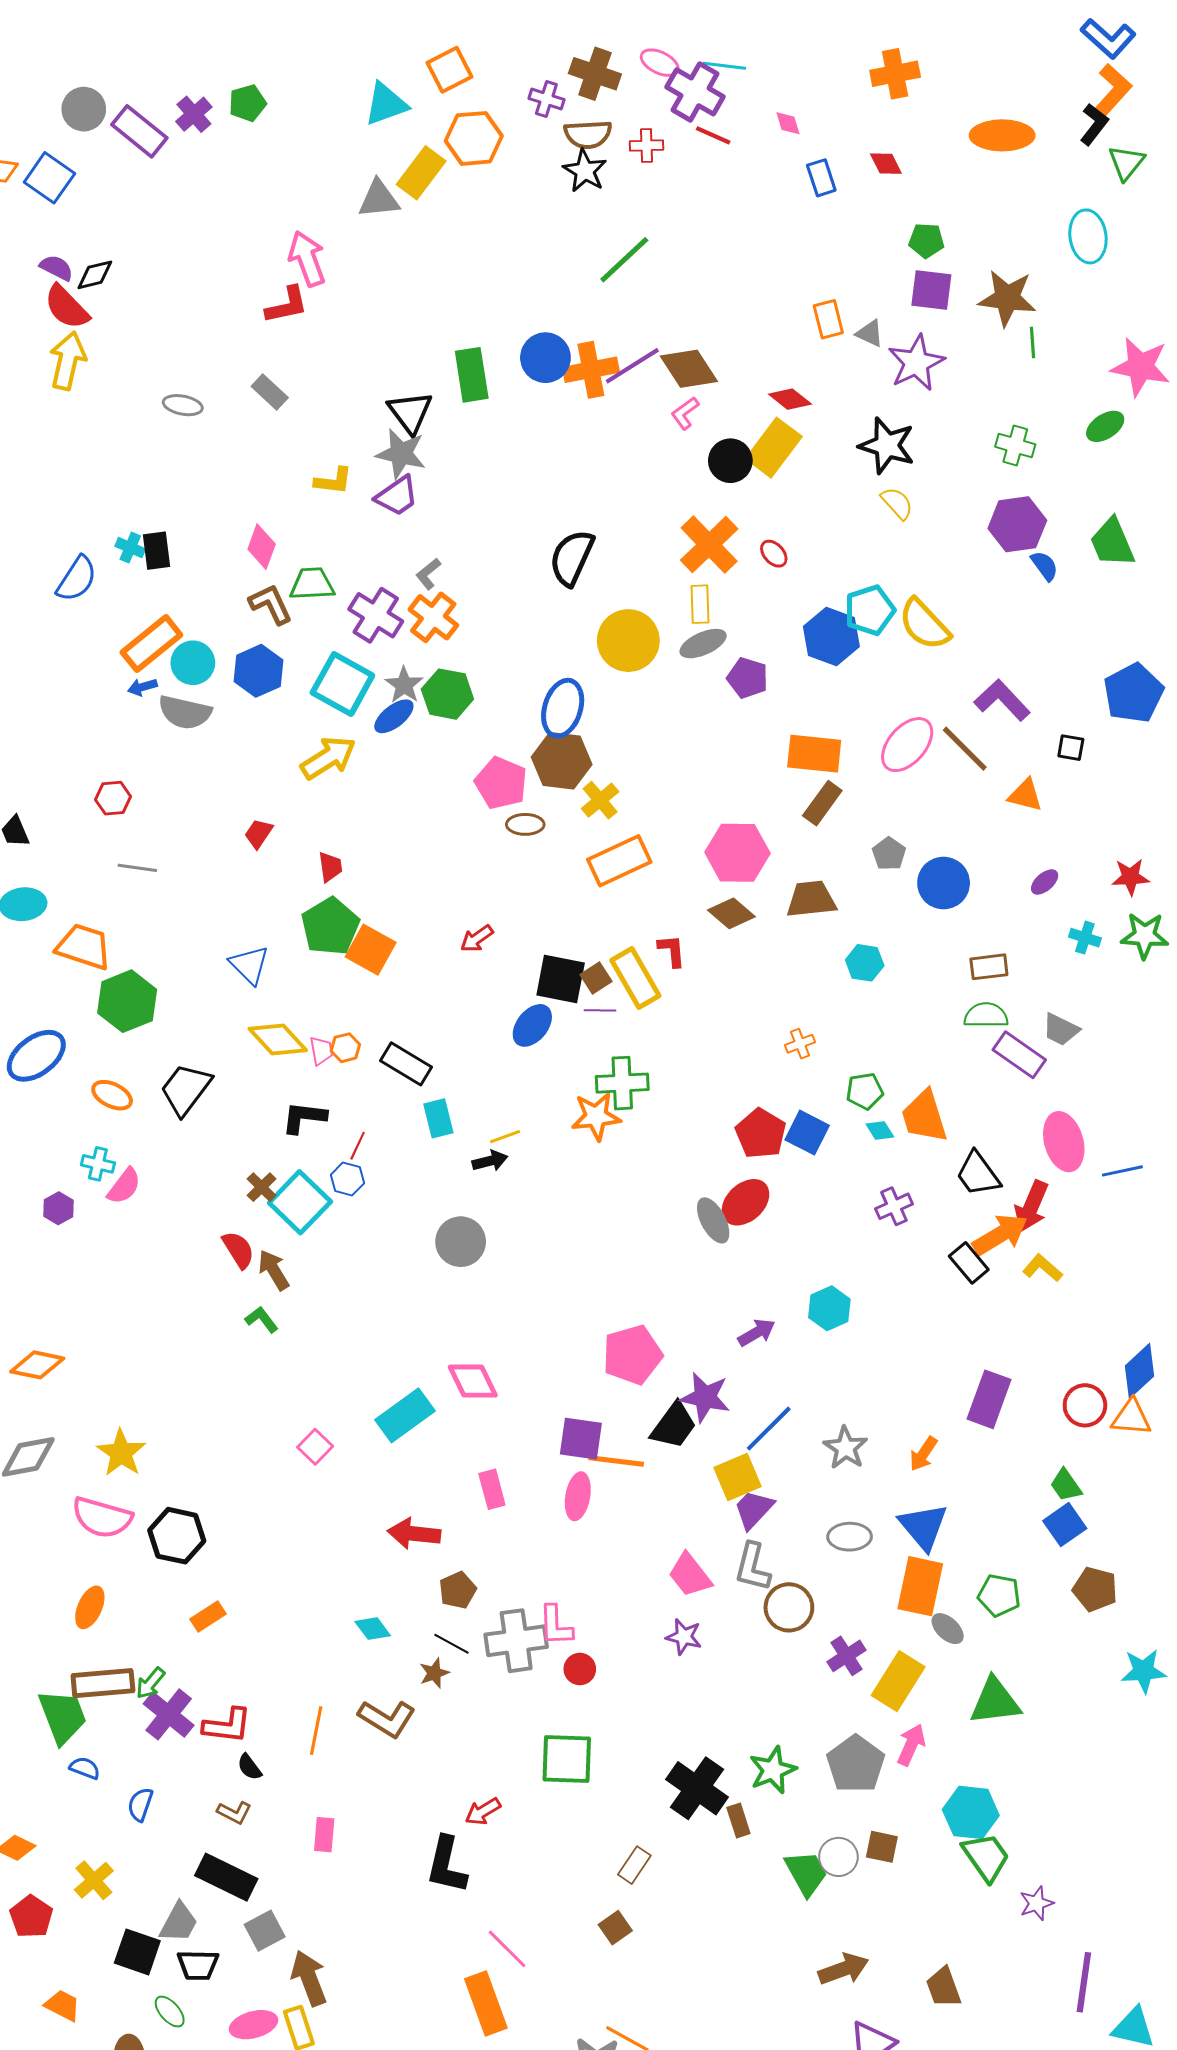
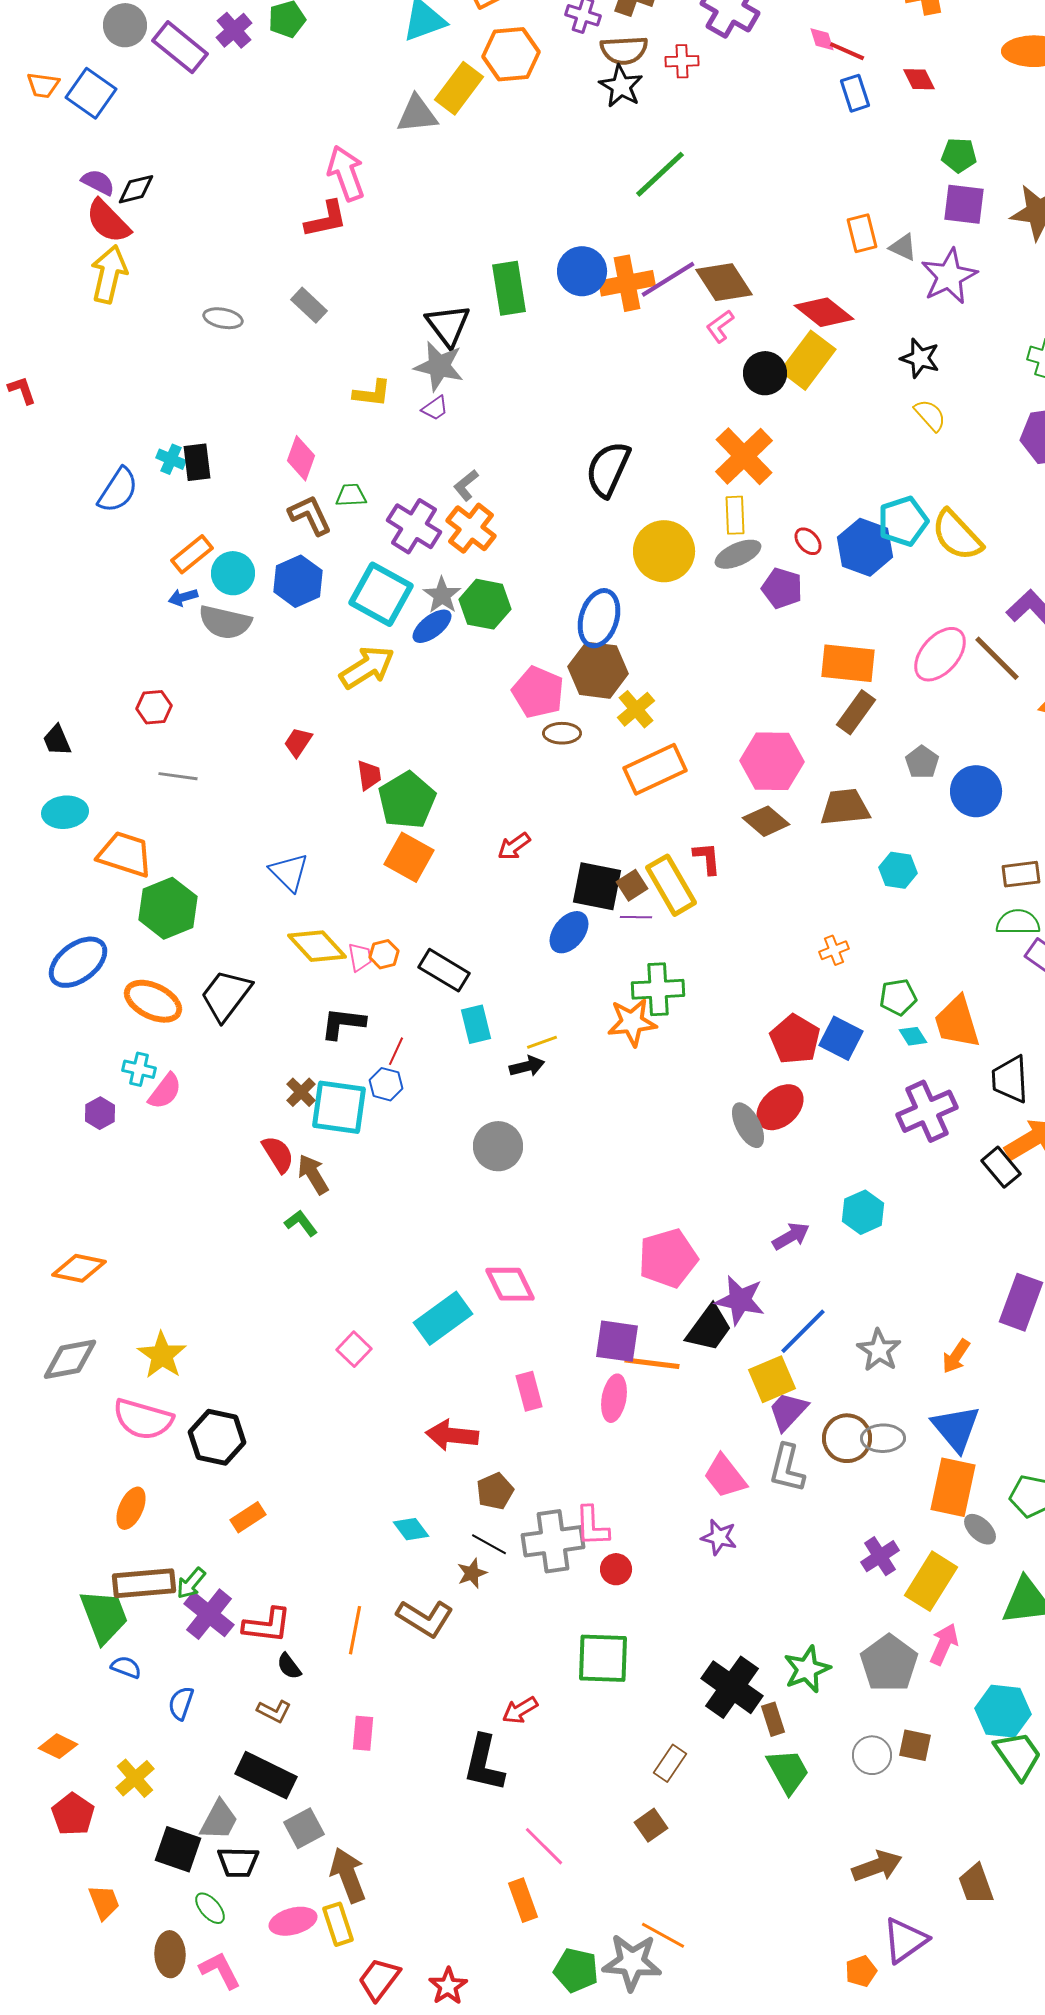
red line: (713, 135) -> (847, 51), moved
red diamond: (790, 399) -> (824, 312), size x1.4
black star: (887, 446) -> (920, 358), size x0.7
purple trapezoid: (397, 496) -> (435, 408), size x0.6
red ellipse: (774, 554) -> (808, 541), moved
green trapezoid: (312, 584) -> (351, 495), size x0.7
orange rectangle: (151, 644) -> (192, 554), size x0.7
green pentagon: (330, 926) -> (407, 800), moved
orange ellipse: (112, 1095) -> (153, 1001), size x1.4
black trapezoid: (978, 1174) -> (1010, 1079), turned 33
cyan square: (300, 1202) -> (339, 1107), turned -36
purple cross: (894, 1206) -> (927, 1111), size x1.6
brown circle: (789, 1607) -> (847, 1438), moved
green trapezoid: (806, 1873) -> (788, 1771), moved
orange rectangle: (486, 2003) -> (523, 1900), size x0.7
orange trapezoid: (63, 2005) -> (104, 1902), turned 42

